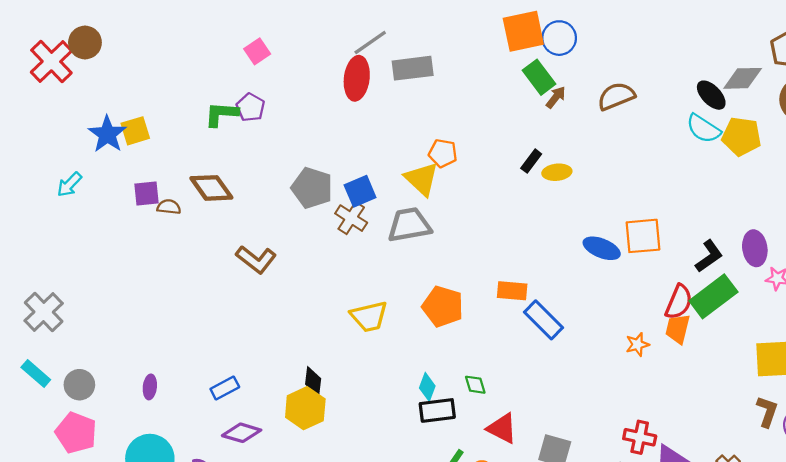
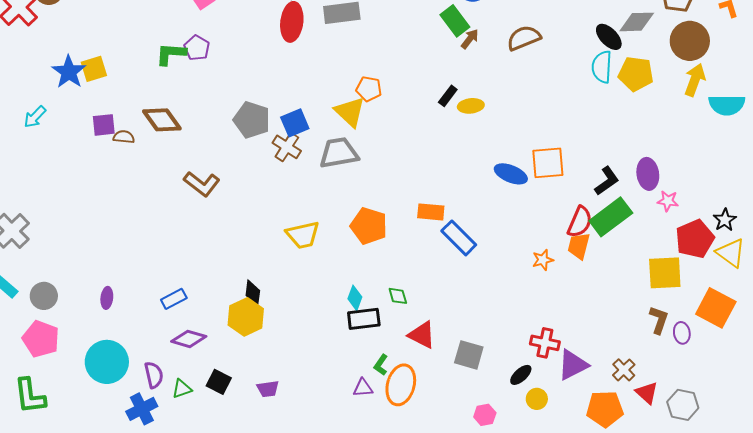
cyan semicircle: (703, 129) -> (602, 67), turned 60

